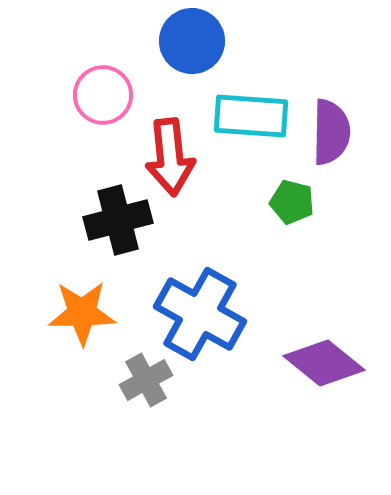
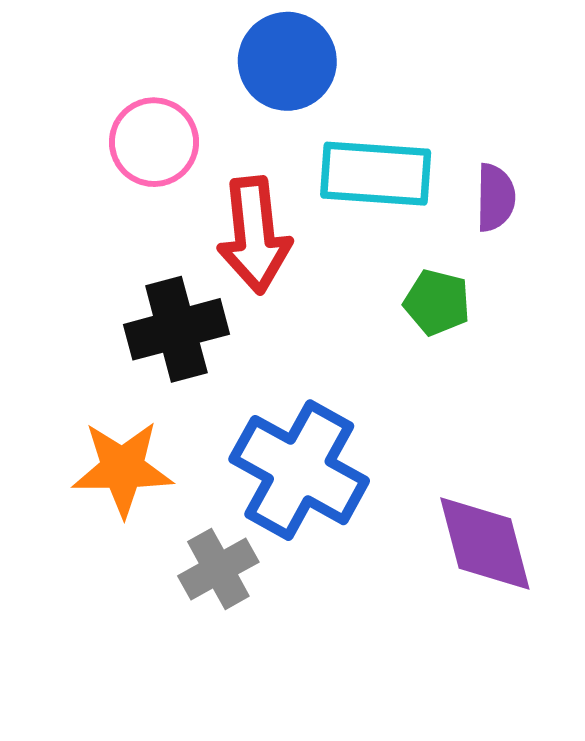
purple semicircle: (331, 132) -> (495, 198), size x0.7
purple diamond: (324, 363) -> (485, 543), turned 36

